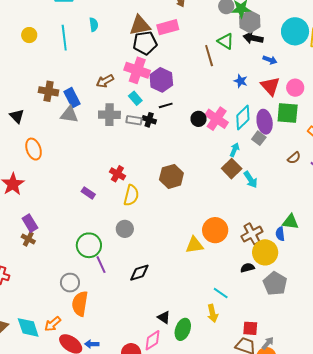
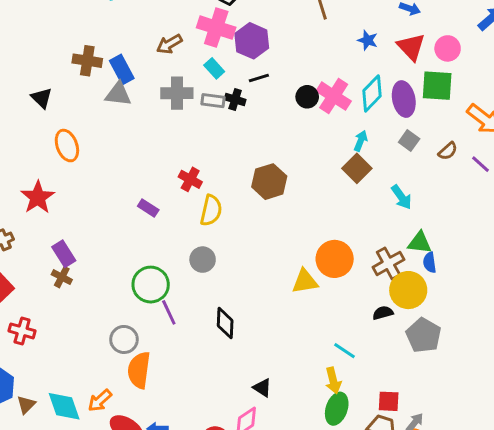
gray square: (259, 138) -> (409, 141), moved
cyan arrow: (251, 180) -> (401, 197), moved
green triangle: (290, 222) -> (420, 243), moved
black diamond: (139, 273) -> (225, 323), turned -70
green ellipse: (183, 329) -> (337, 409), moved

